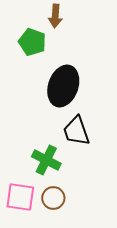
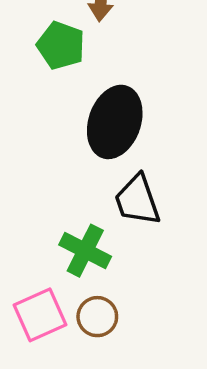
pink square: (20, 197) -> (40, 315), turned -32

